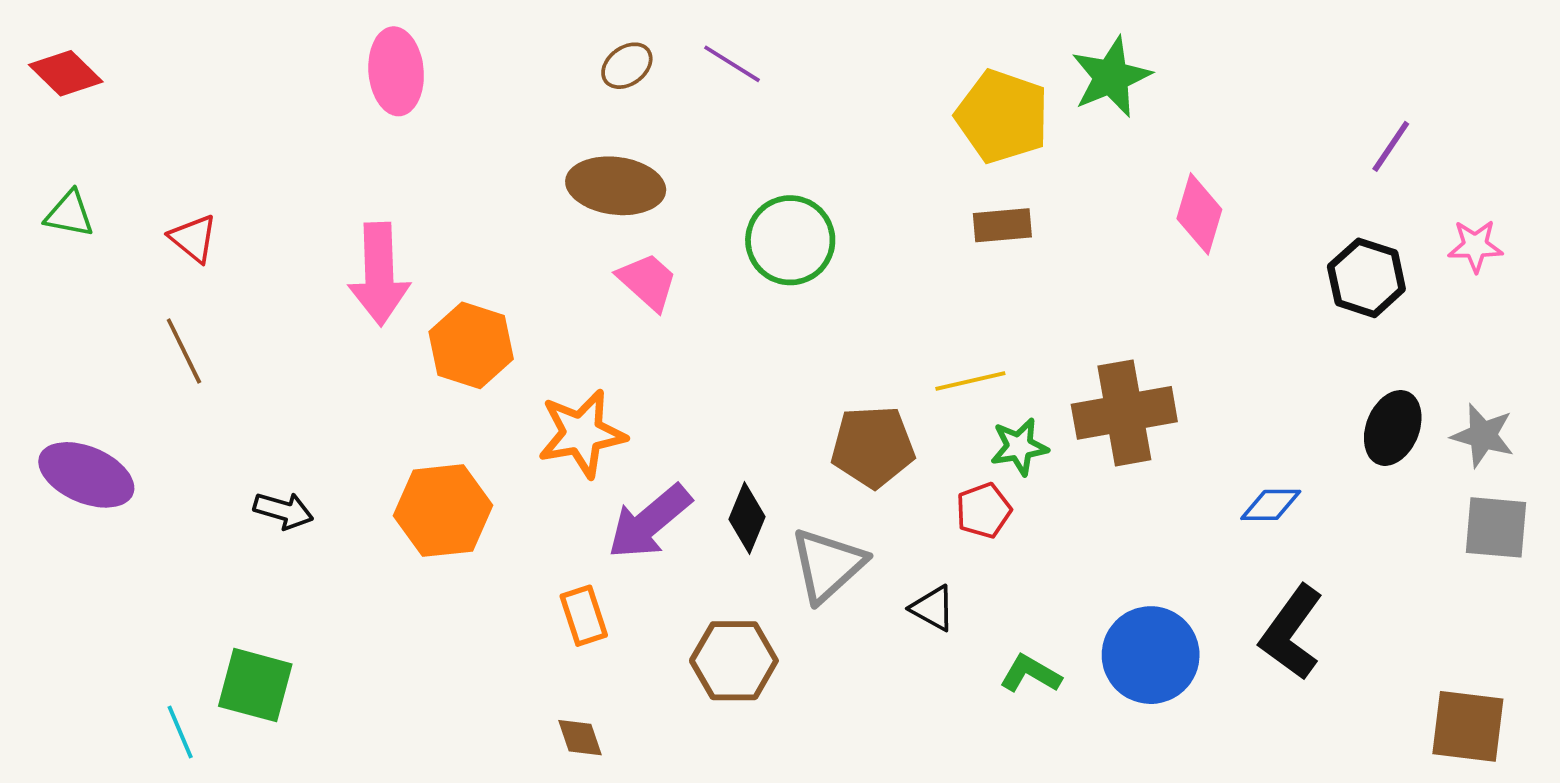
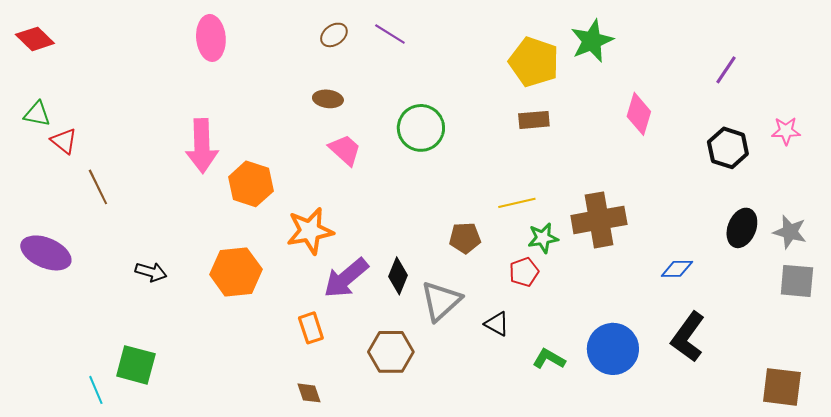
purple line: (1391, 146) -> (726, 70), moved
brown ellipse: (616, 186) -> (328, 99), size x0.6
red triangle: (193, 238) -> (64, 141), moved
brown pentagon: (873, 447) -> (465, 238), size x0.7

